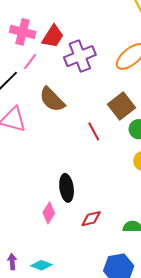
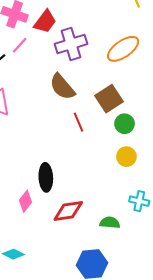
brown semicircle: (52, 99) -> (62, 87), moved
red diamond: (91, 219) -> (68, 211), size x1.4

